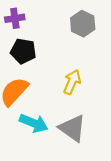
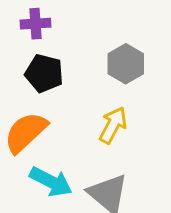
gray hexagon: (83, 24) -> (126, 64), moved

